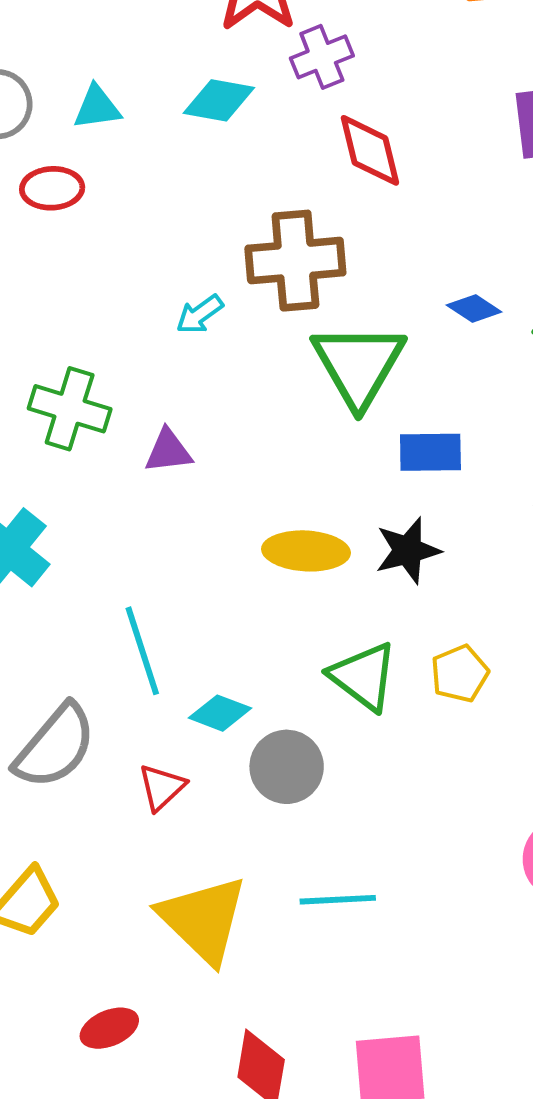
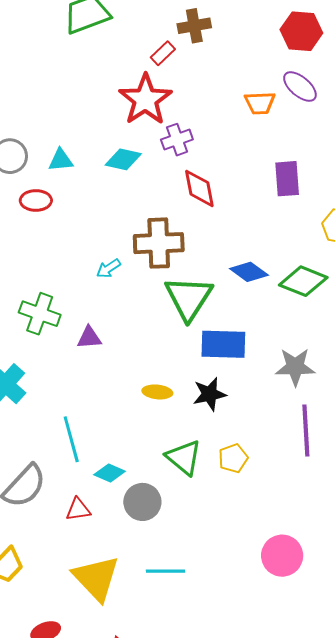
blue diamond: (474, 309) -> (249, 272), size x1.4
blue rectangle: (430, 452) -> (223, 344), size x1.4
yellow ellipse: (306, 551) -> (157, 392), size x0.7
red triangle: (162, 787) -> (78, 510), turned 32

